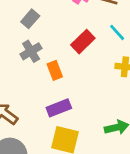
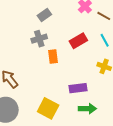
purple rectangle: (59, 108) -> (78, 88), moved

